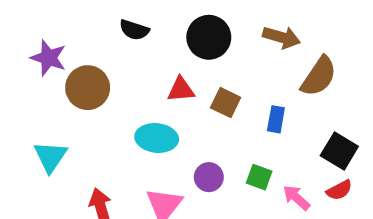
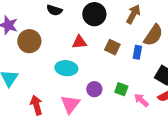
brown arrow: (282, 37) -> (133, 14), turned -78
brown square: (226, 103) -> (112, 47), moved
blue rectangle: (276, 119) -> (137, 52), moved

